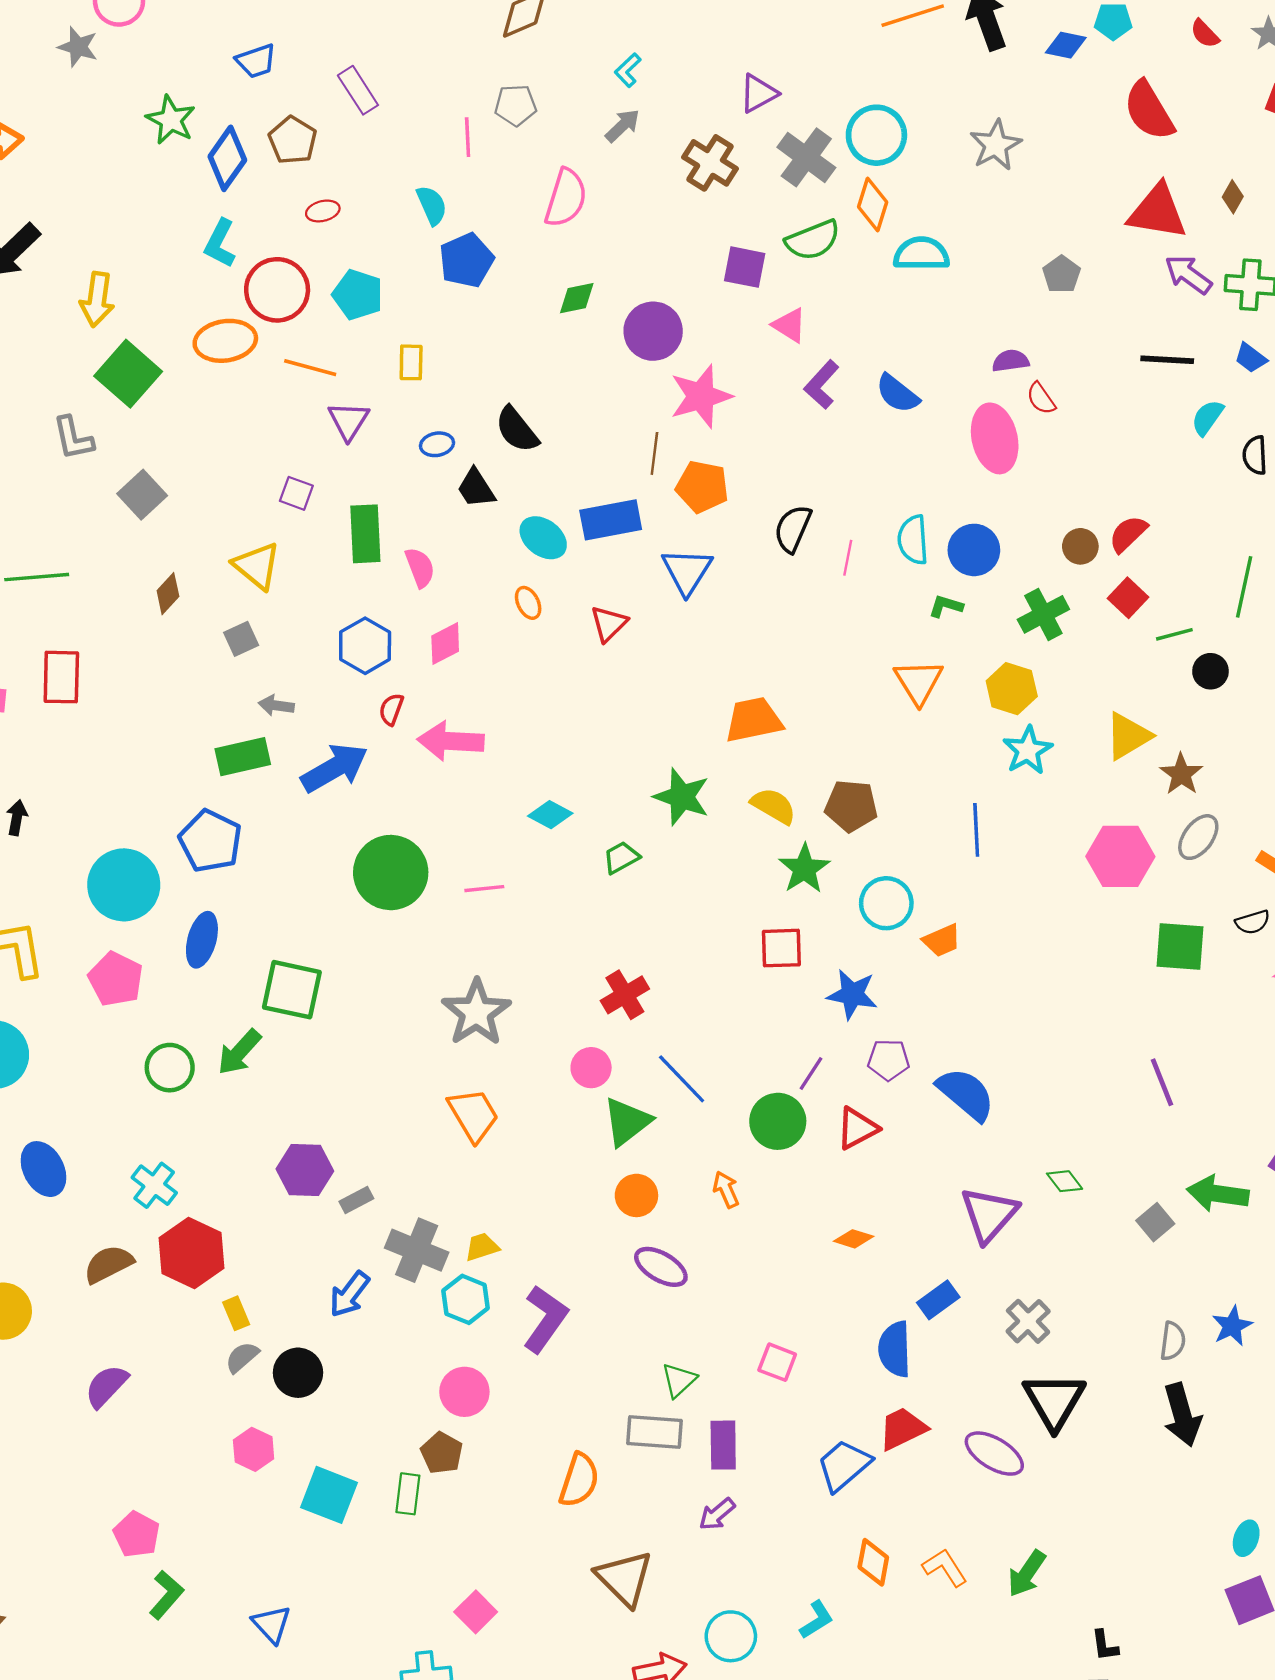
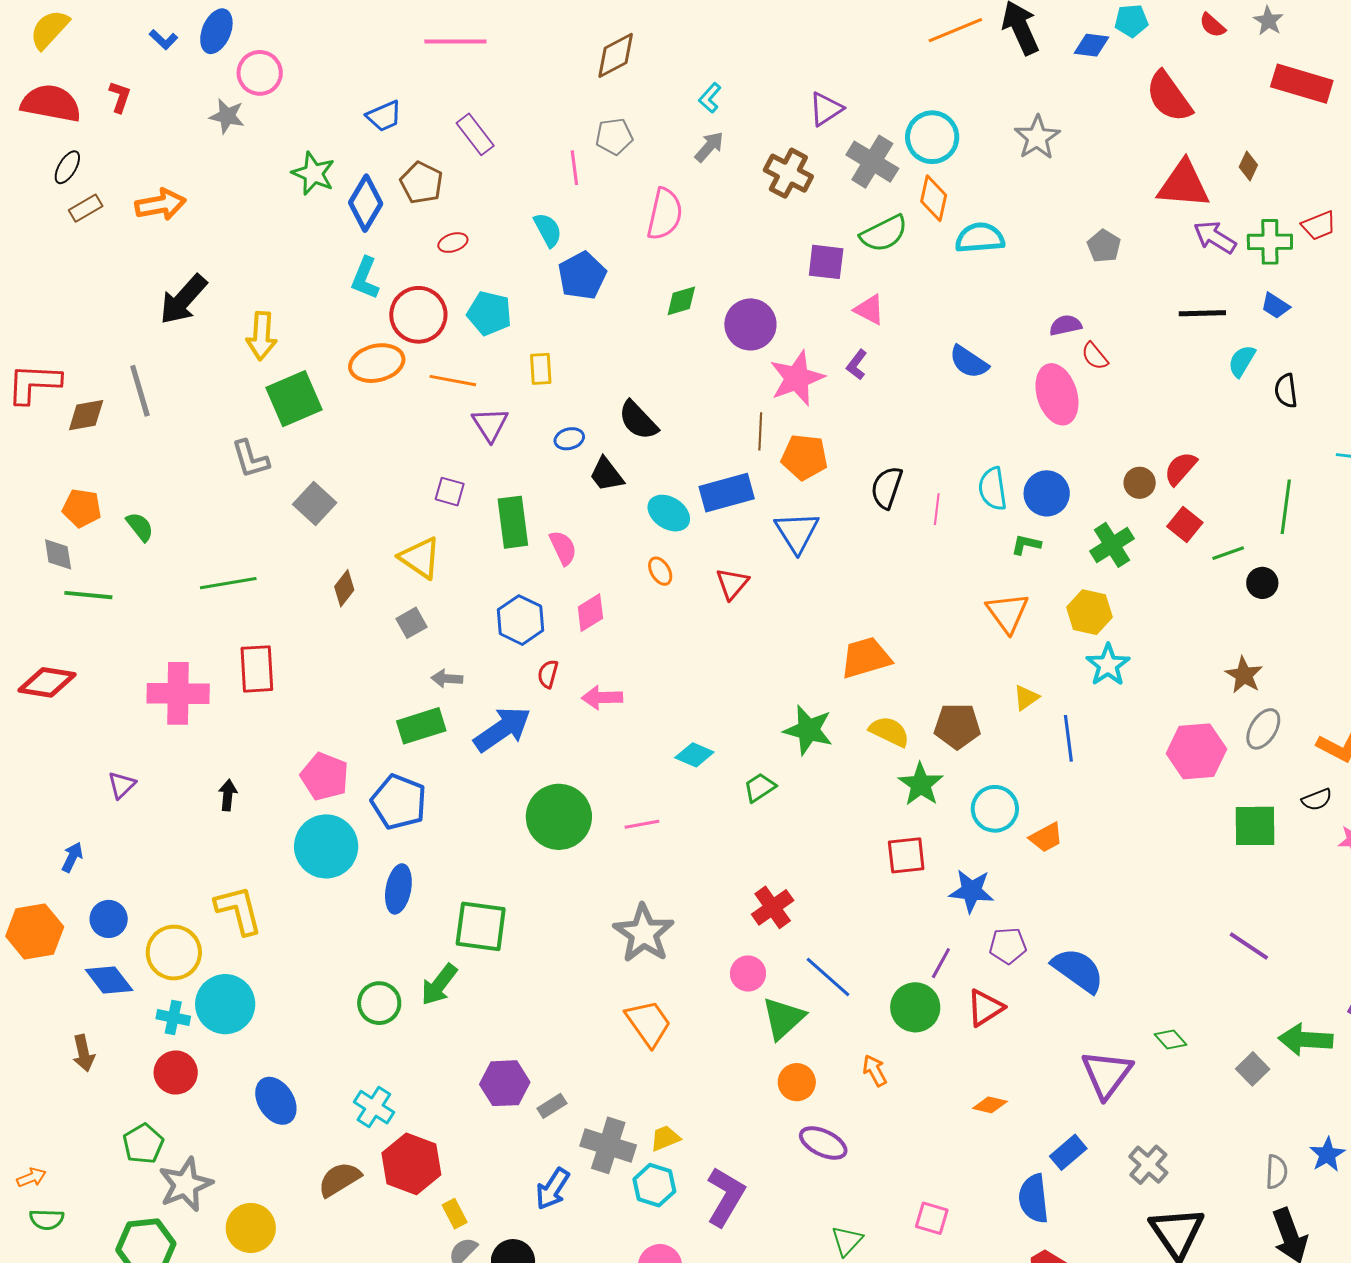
green square: (128, 374) -> (294, 399), turned 30
purple L-shape: (822, 385) -> (857, 365), moved, size x0.7
yellow triangle: (1128, 736) -> (1026, 698), moved, size x0.6
pink arrow: (451, 741) -> (602, 698), size x0.7
pink pentagon: (116, 979) -> (325, 776), moved
purple line: (1162, 1082) -> (1249, 946), turned -30

